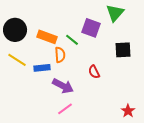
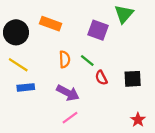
orange rectangle: (47, 37) -> (51, 24), moved
green line: (72, 40) -> (87, 60), moved
black square: (123, 50) -> (133, 79), moved
blue rectangle: (42, 68) -> (26, 87), moved

